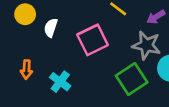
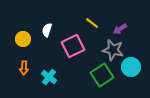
yellow circle: (25, 14) -> (23, 39), moved
white semicircle: (51, 28) -> (47, 30), moved

